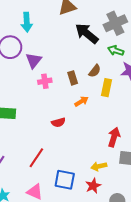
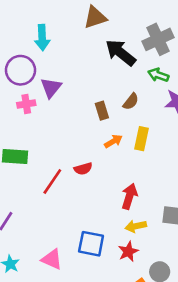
pink cross: (45, 81) -> (26, 104), moved
yellow rectangle: (107, 88) -> (141, 139), moved
red arrow: (114, 137) -> (129, 196), moved
red line: (36, 158) -> (52, 182), moved

